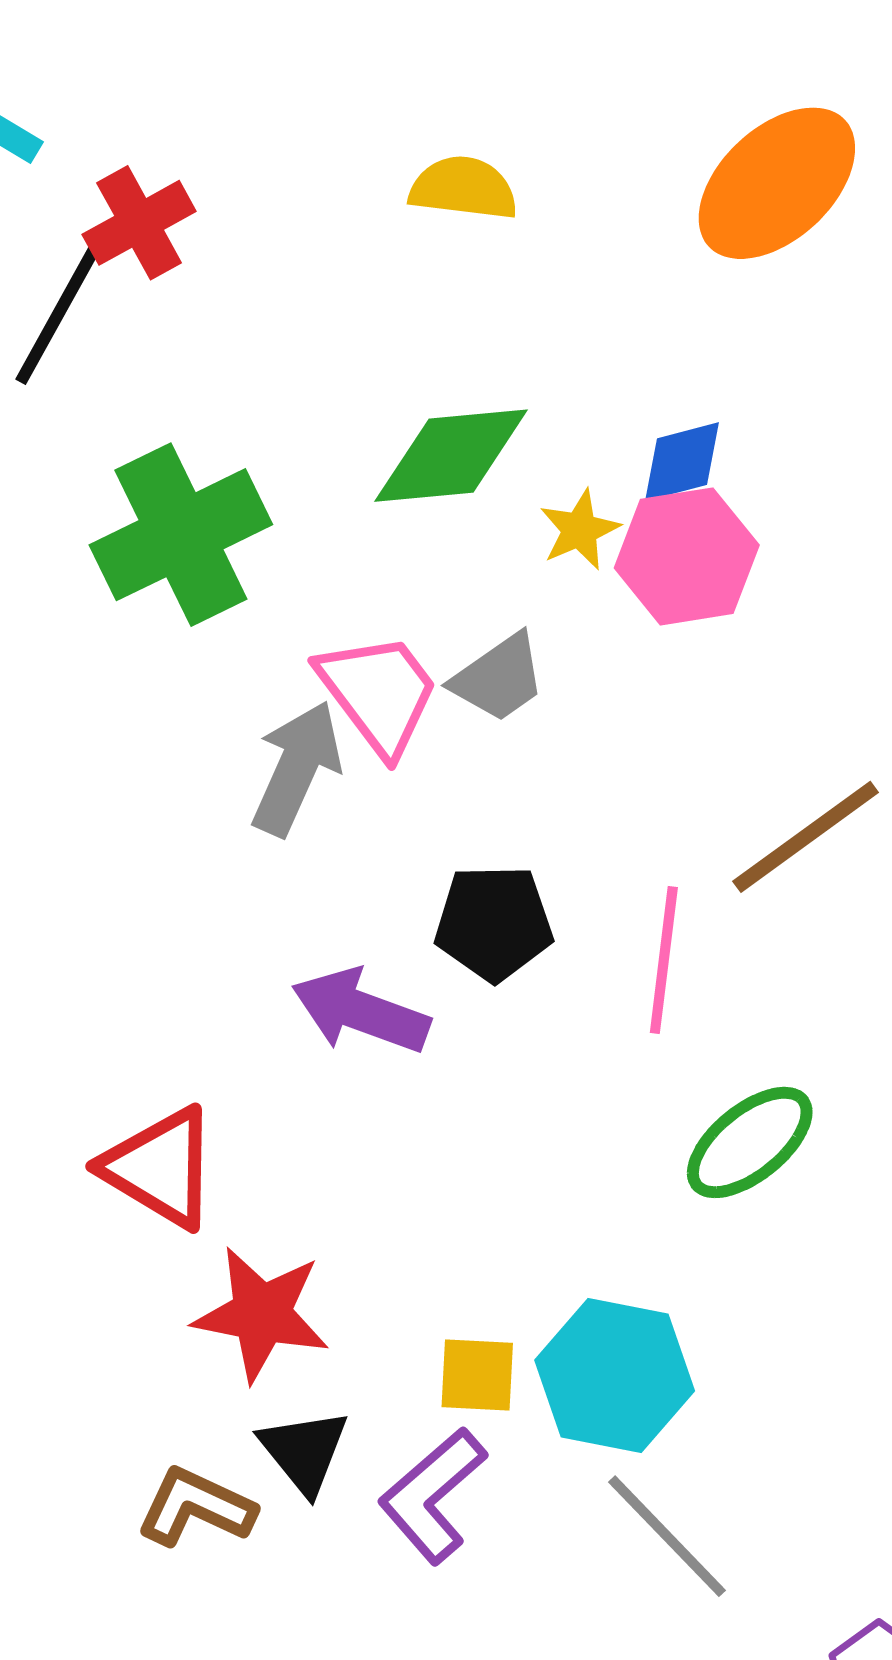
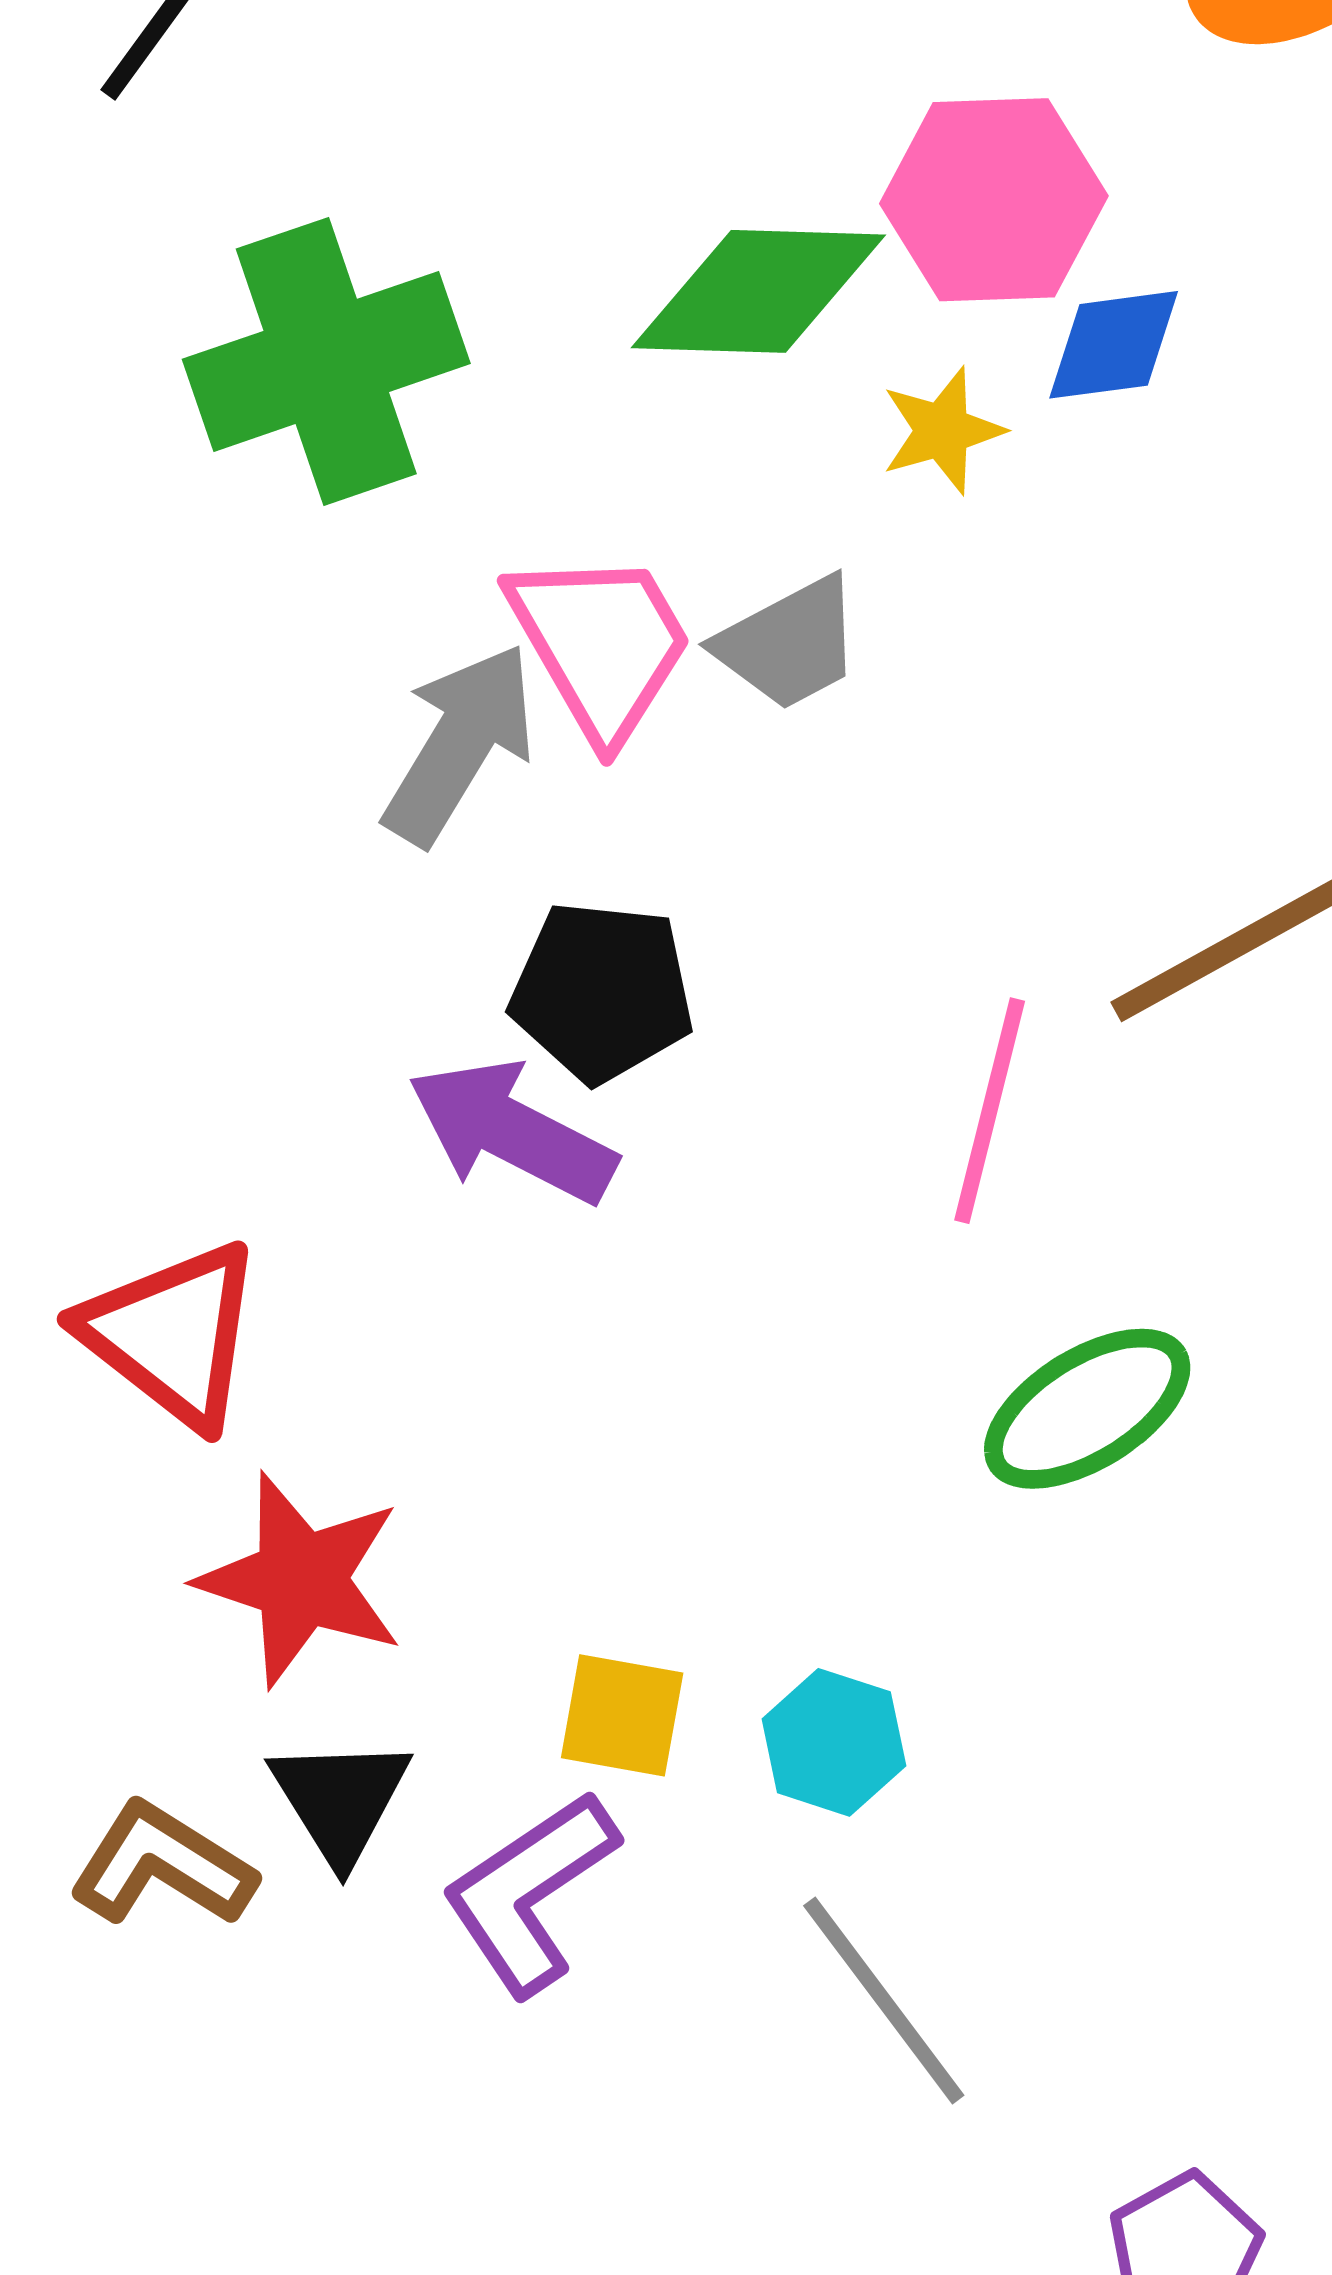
pink hexagon: (687, 556) -> (994, 200), moved
black pentagon: (494, 923) -> (602, 992), moved
cyan hexagon: (615, 1375) -> (834, 1742), size x0.6

